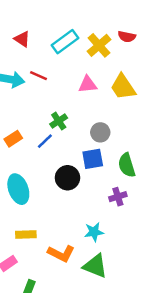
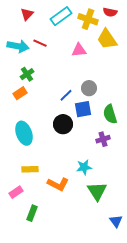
red triangle: (22, 39) -> (27, 14), turned 40
yellow cross: (99, 45) -> (88, 19), turned -30
yellow trapezoid: (123, 87) -> (107, 39), moved
green cross: (59, 121) -> (27, 74), moved
blue line: (45, 141) -> (66, 95), moved
green triangle: (95, 266) -> (97, 191), moved, turned 35

